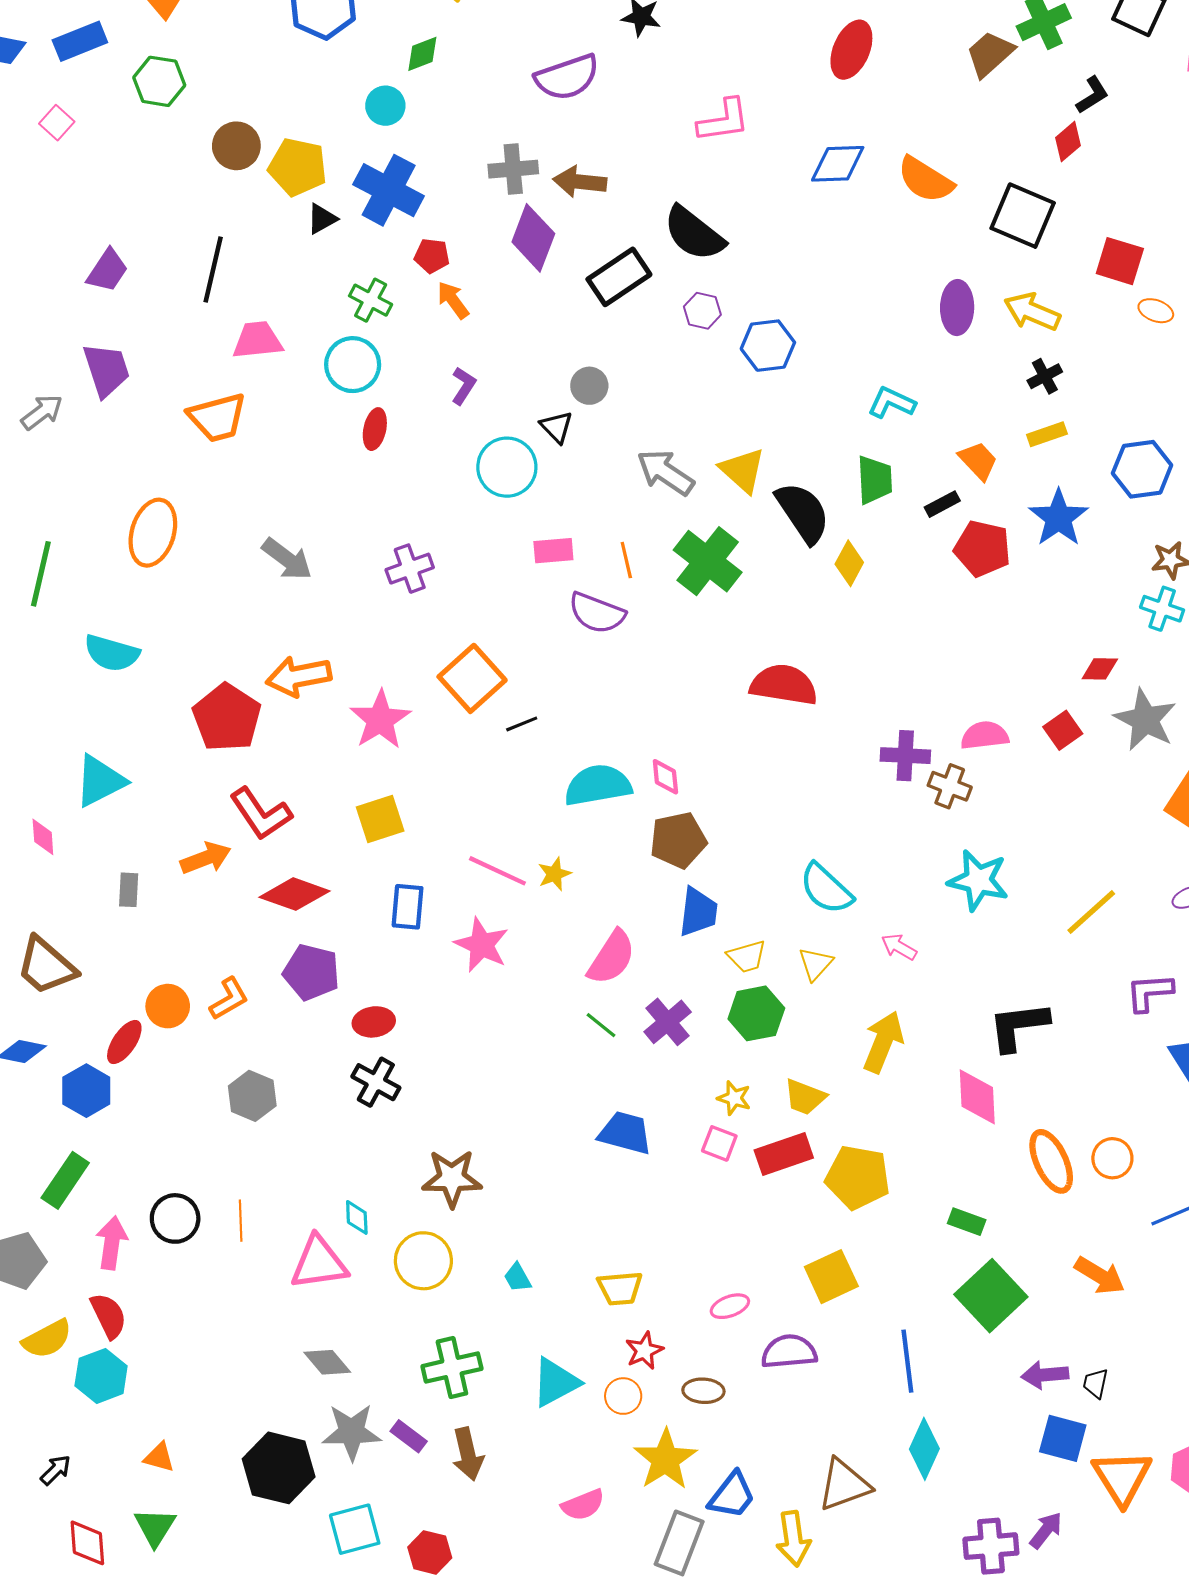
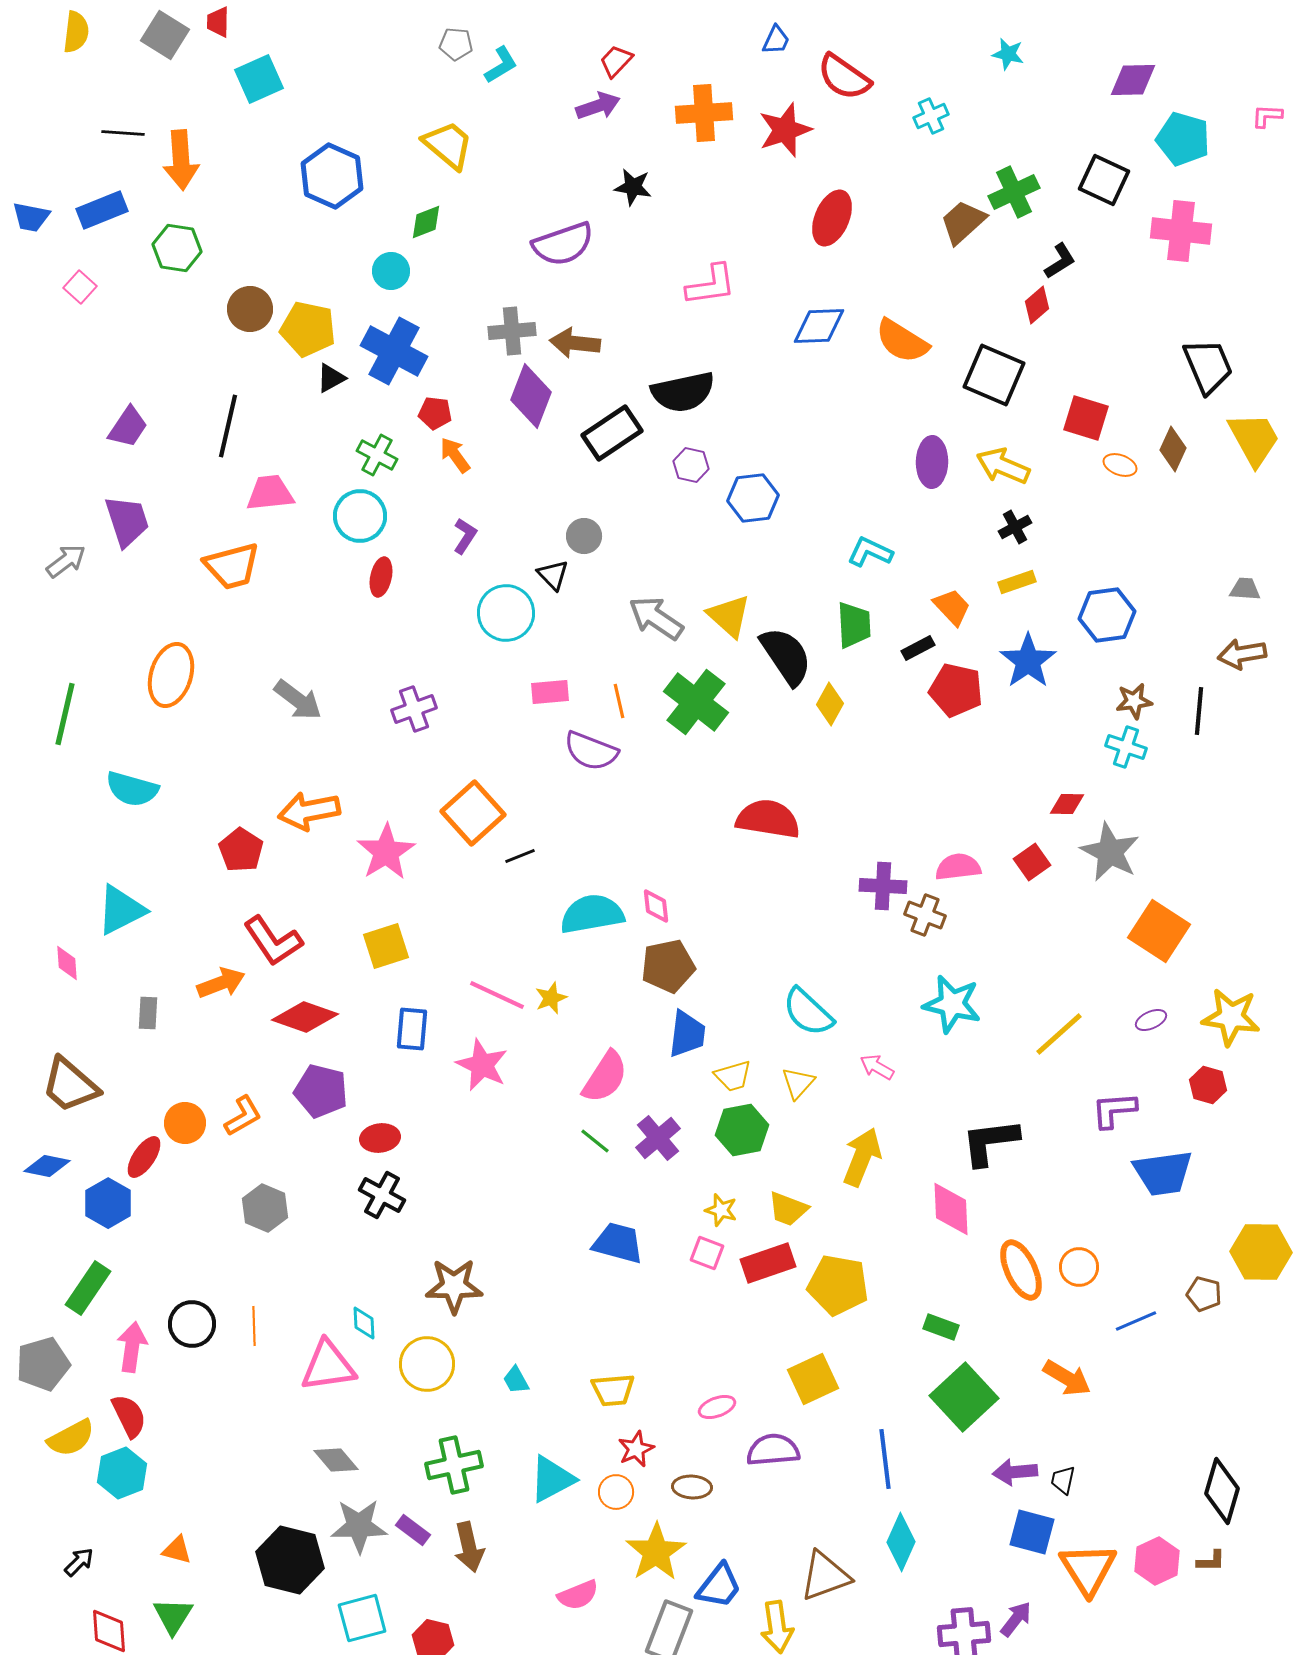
black semicircle: (694, 234) -> (683, 392), turned -50
red pentagon: (227, 718) -> (241, 850), size x0.7

